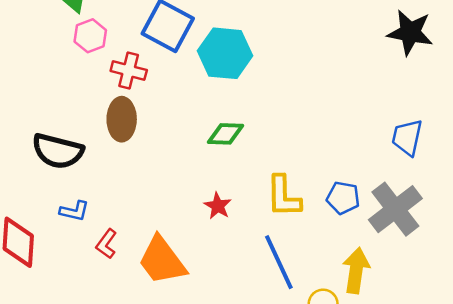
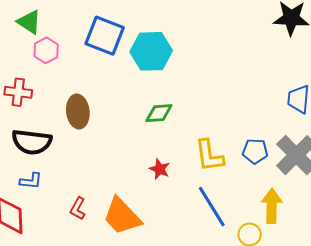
red cross: (129, 71) -> (18, 92), moved
blue L-shape: (74, 211) -> (31, 181), moved

